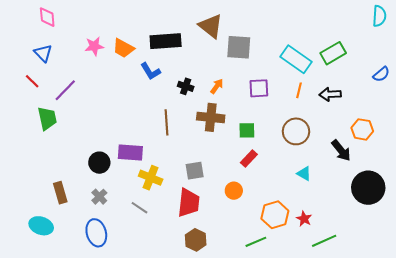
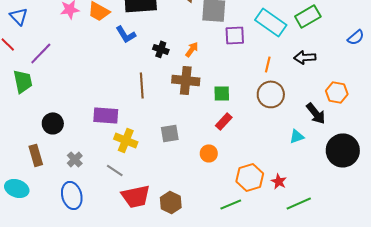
purple square: (259, 88) -> (235, 35), moved
orange line: (299, 90) -> (268, 64), moved
black circle: (99, 163) -> (53, 123), moved
cyan triangle: (304, 174) -> (297, 136), moved, turned -49
red trapezoid: (189, 203) -> (136, 196), moved, turned 72

